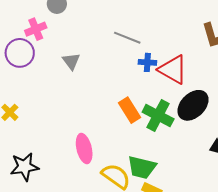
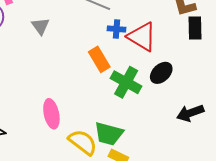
black ellipse: (193, 105) -> (161, 73), size x0.7
orange rectangle: (129, 110) -> (99, 59), moved

